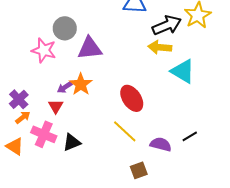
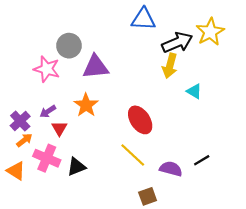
yellow arrow: (160, 47) -> (170, 66), turned -80
cyan triangle: (183, 71) -> (194, 91), size x0.6
purple arrow: (65, 87) -> (48, 111), moved

